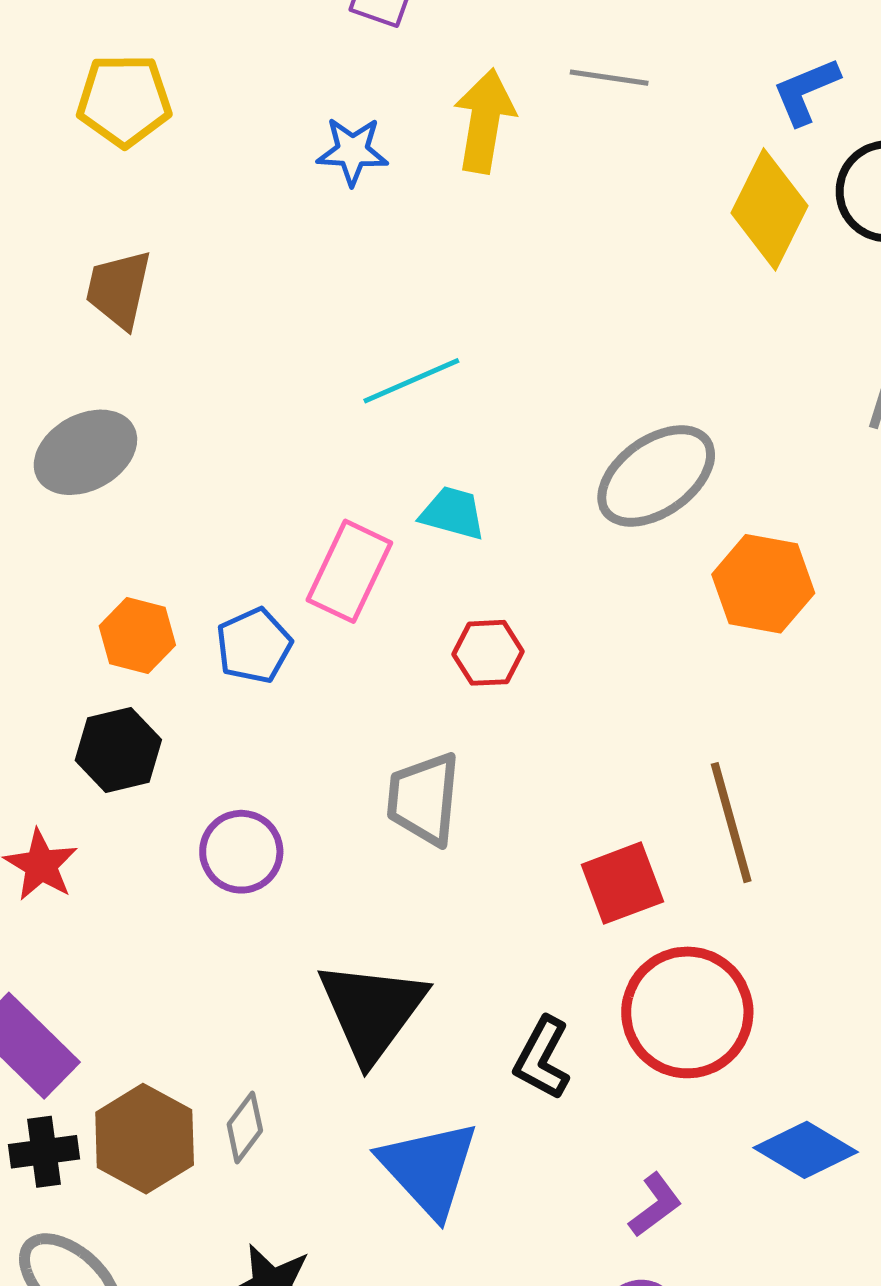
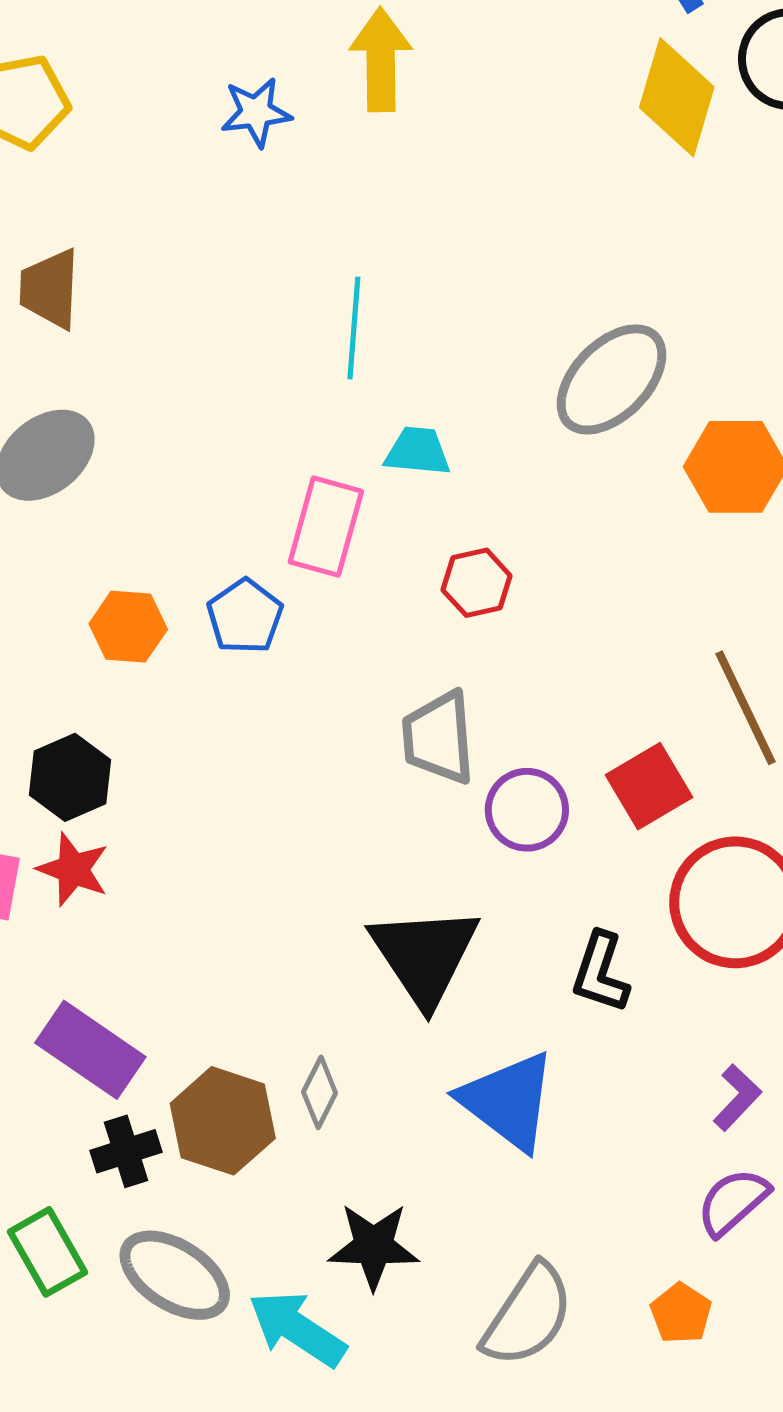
cyan line: (411, 381) -> (354, 328), turned -52
black hexagon: (118, 750) -> (70, 777), moved
purple circle: (241, 852) -> (527, 810), moved

